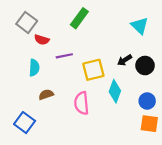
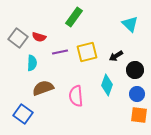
gray square: (27, 22) -> (18, 38), moved
black circle: (145, 66) -> (135, 70), moved
yellow square: (93, 70) -> (87, 52), moved
brown semicircle: (46, 95) -> (43, 88), size x1.5

